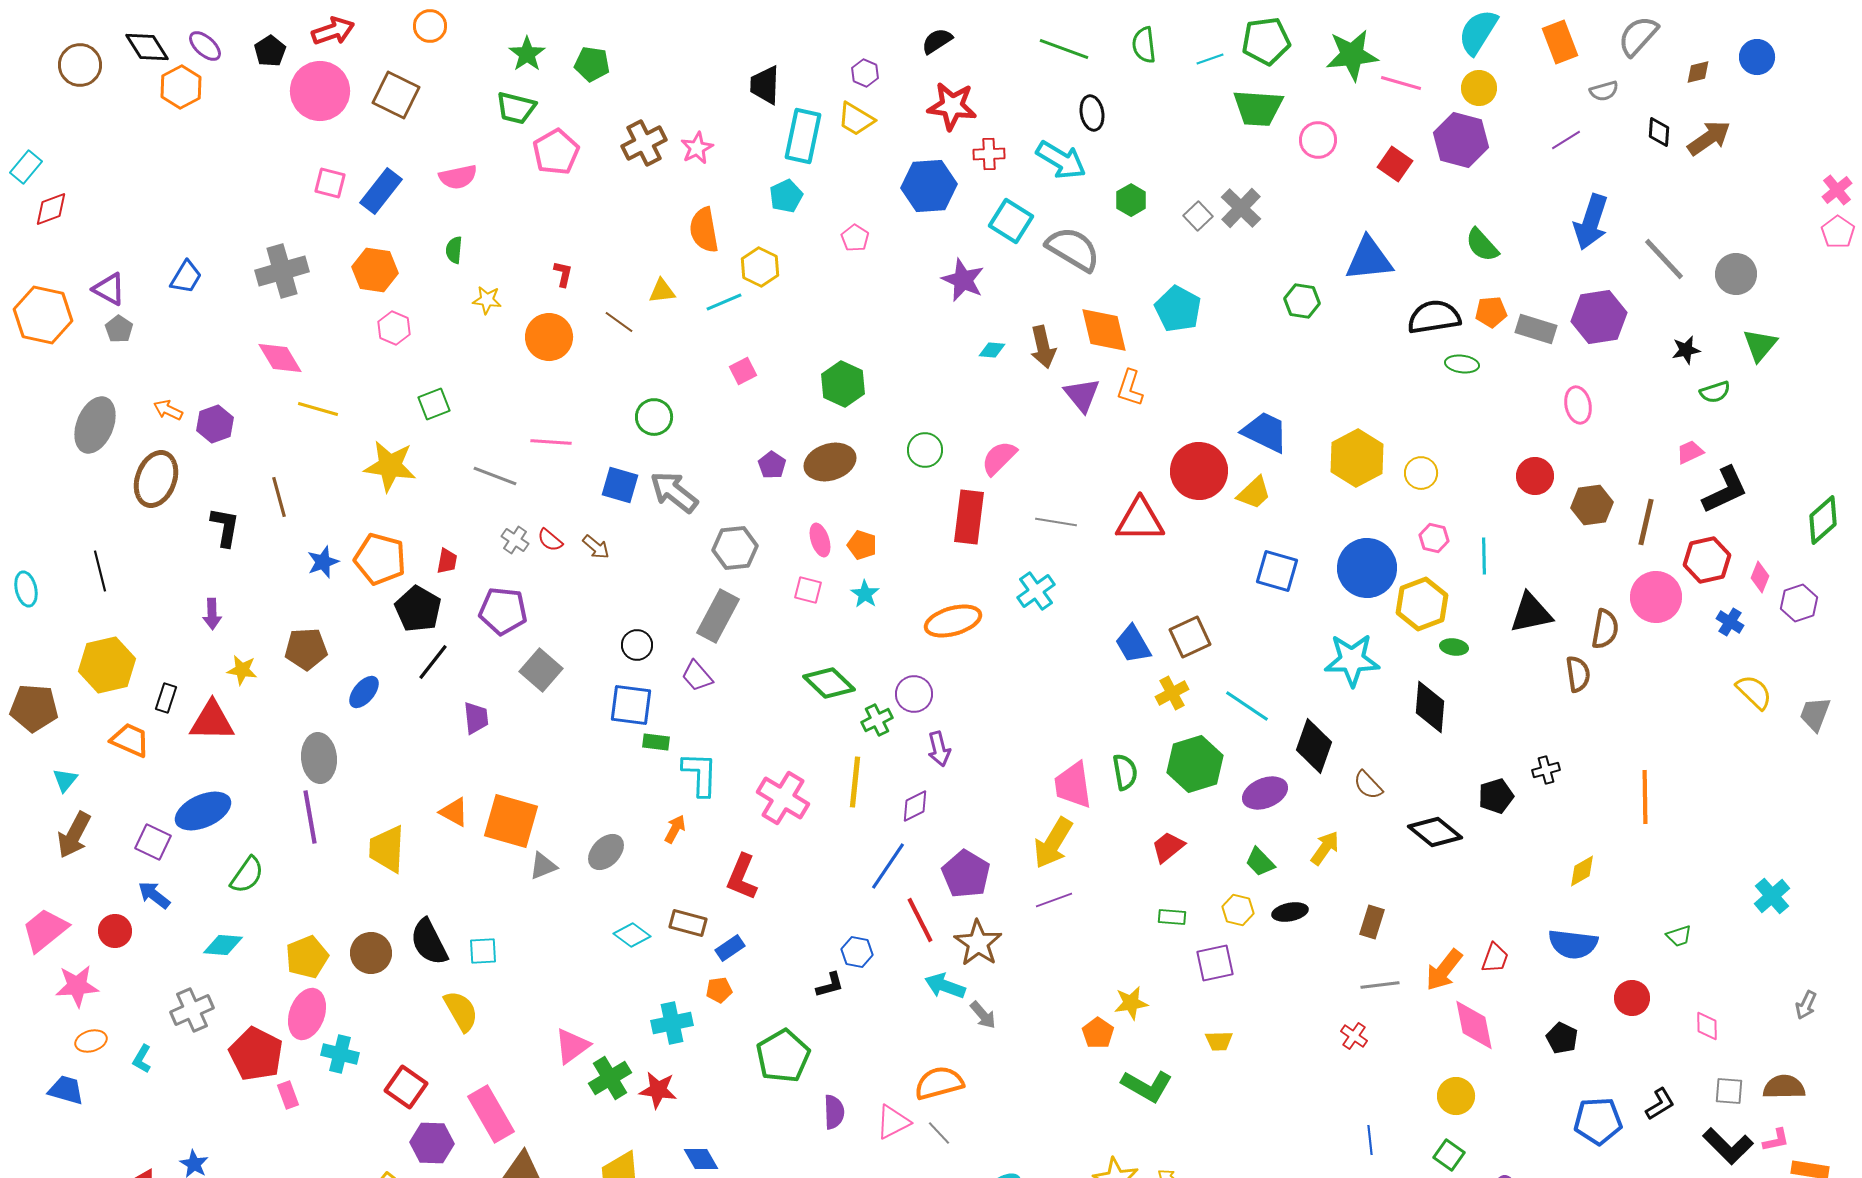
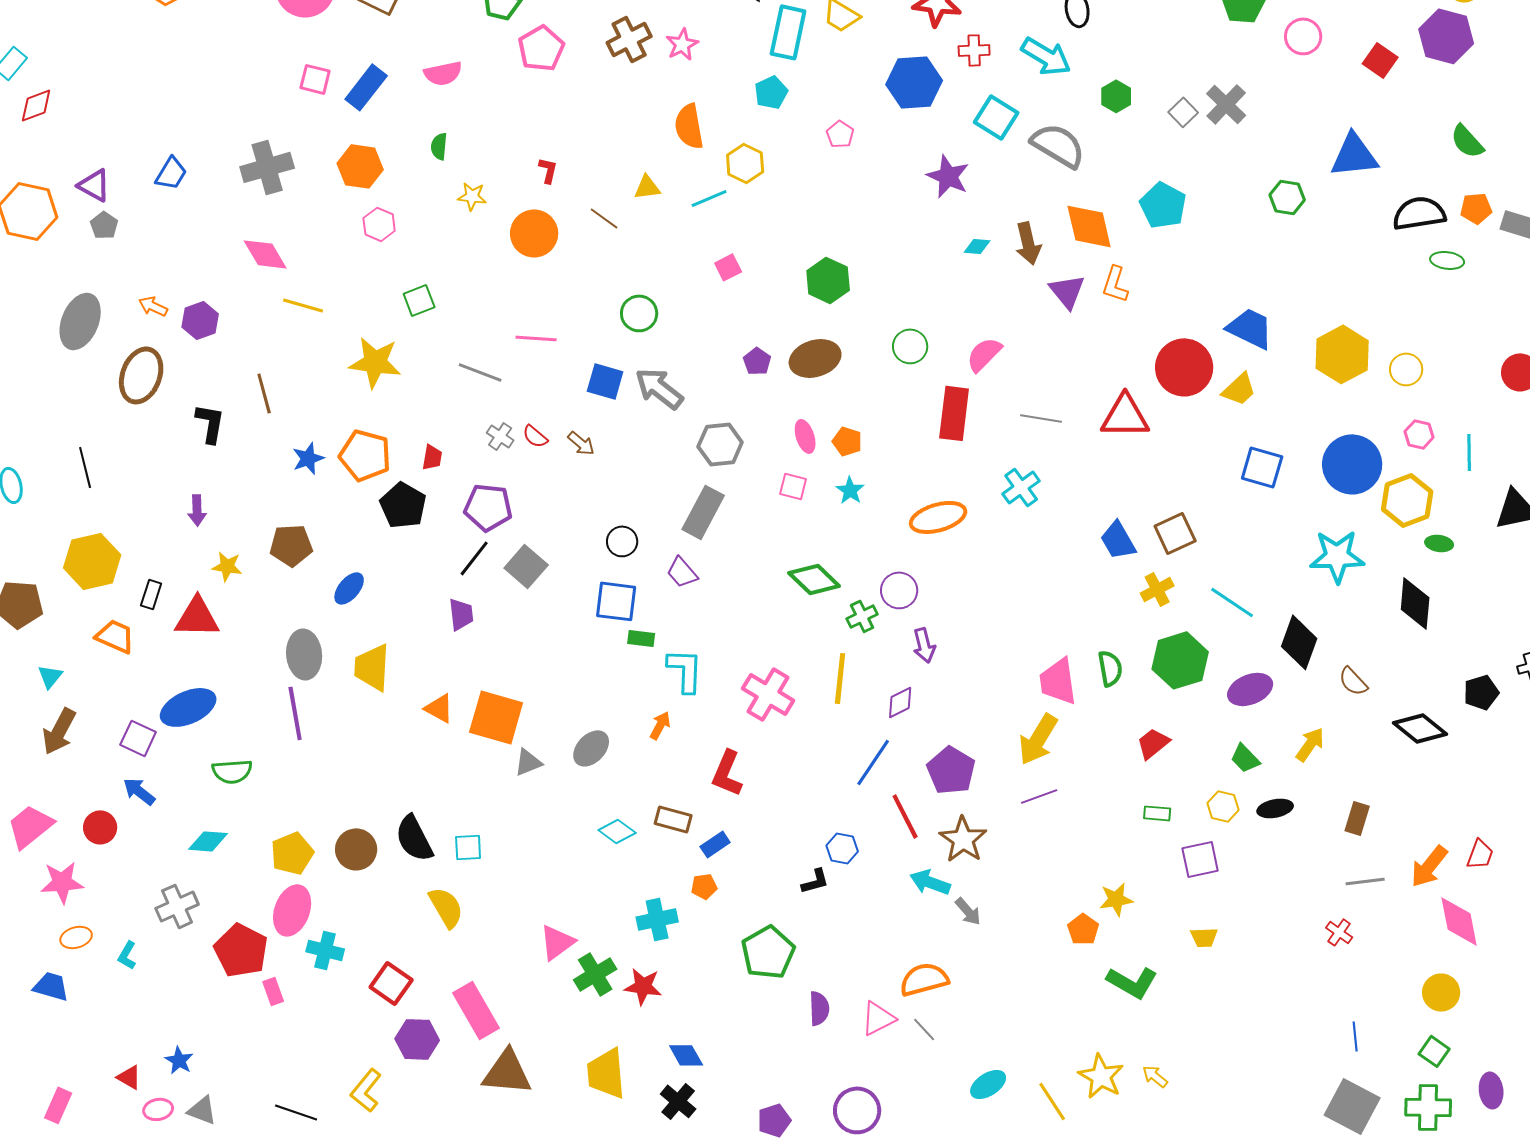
black line: (433, 662) -> (474, 558), moved
yellow trapezoid: (387, 849) -> (372, 667), moved
green semicircle: (247, 875) -> (232, 771), turned 51

